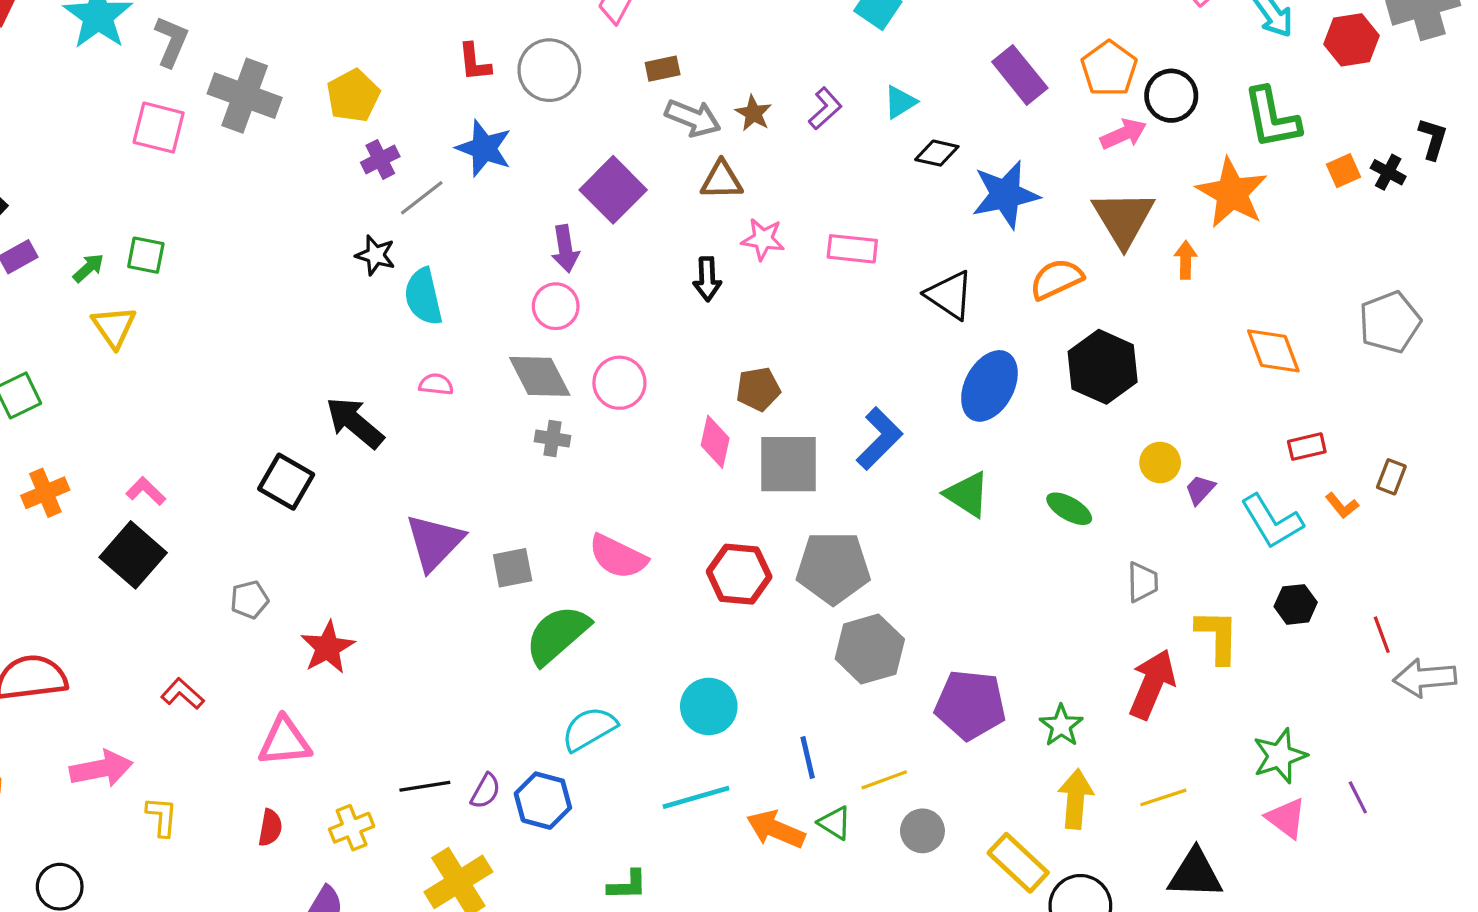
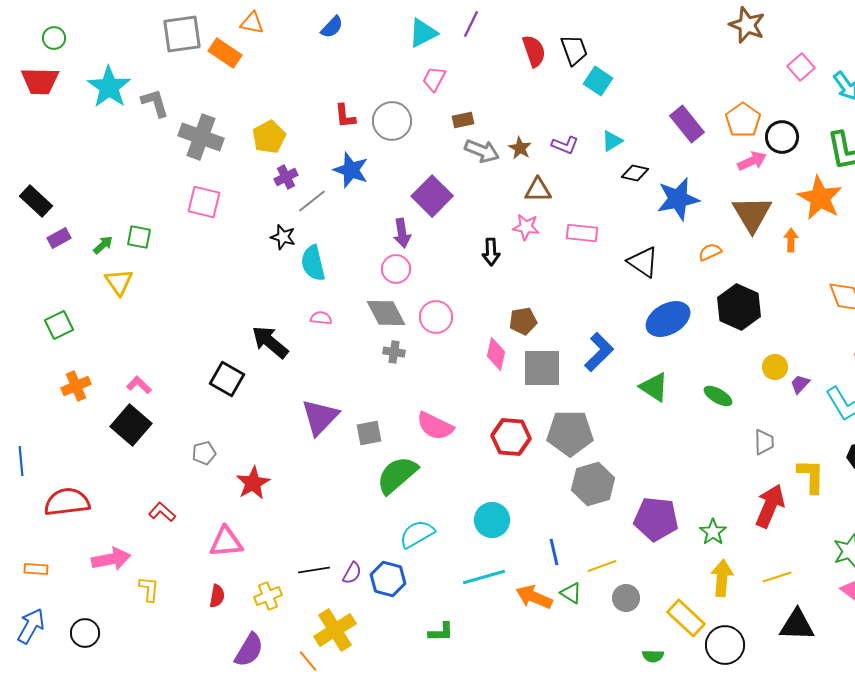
gray L-shape: (171, 41) -> (155, 103), turned -40
purple L-shape: (825, 108) -> (565, 145), turned 64
pink square: (159, 128) -> (204, 202), moved
brown triangle: (722, 180) -> (538, 190), moved
orange semicircle: (1056, 279) -> (710, 252), size x0.7
blue ellipse: (989, 386) -> (668, 319), turned 33

